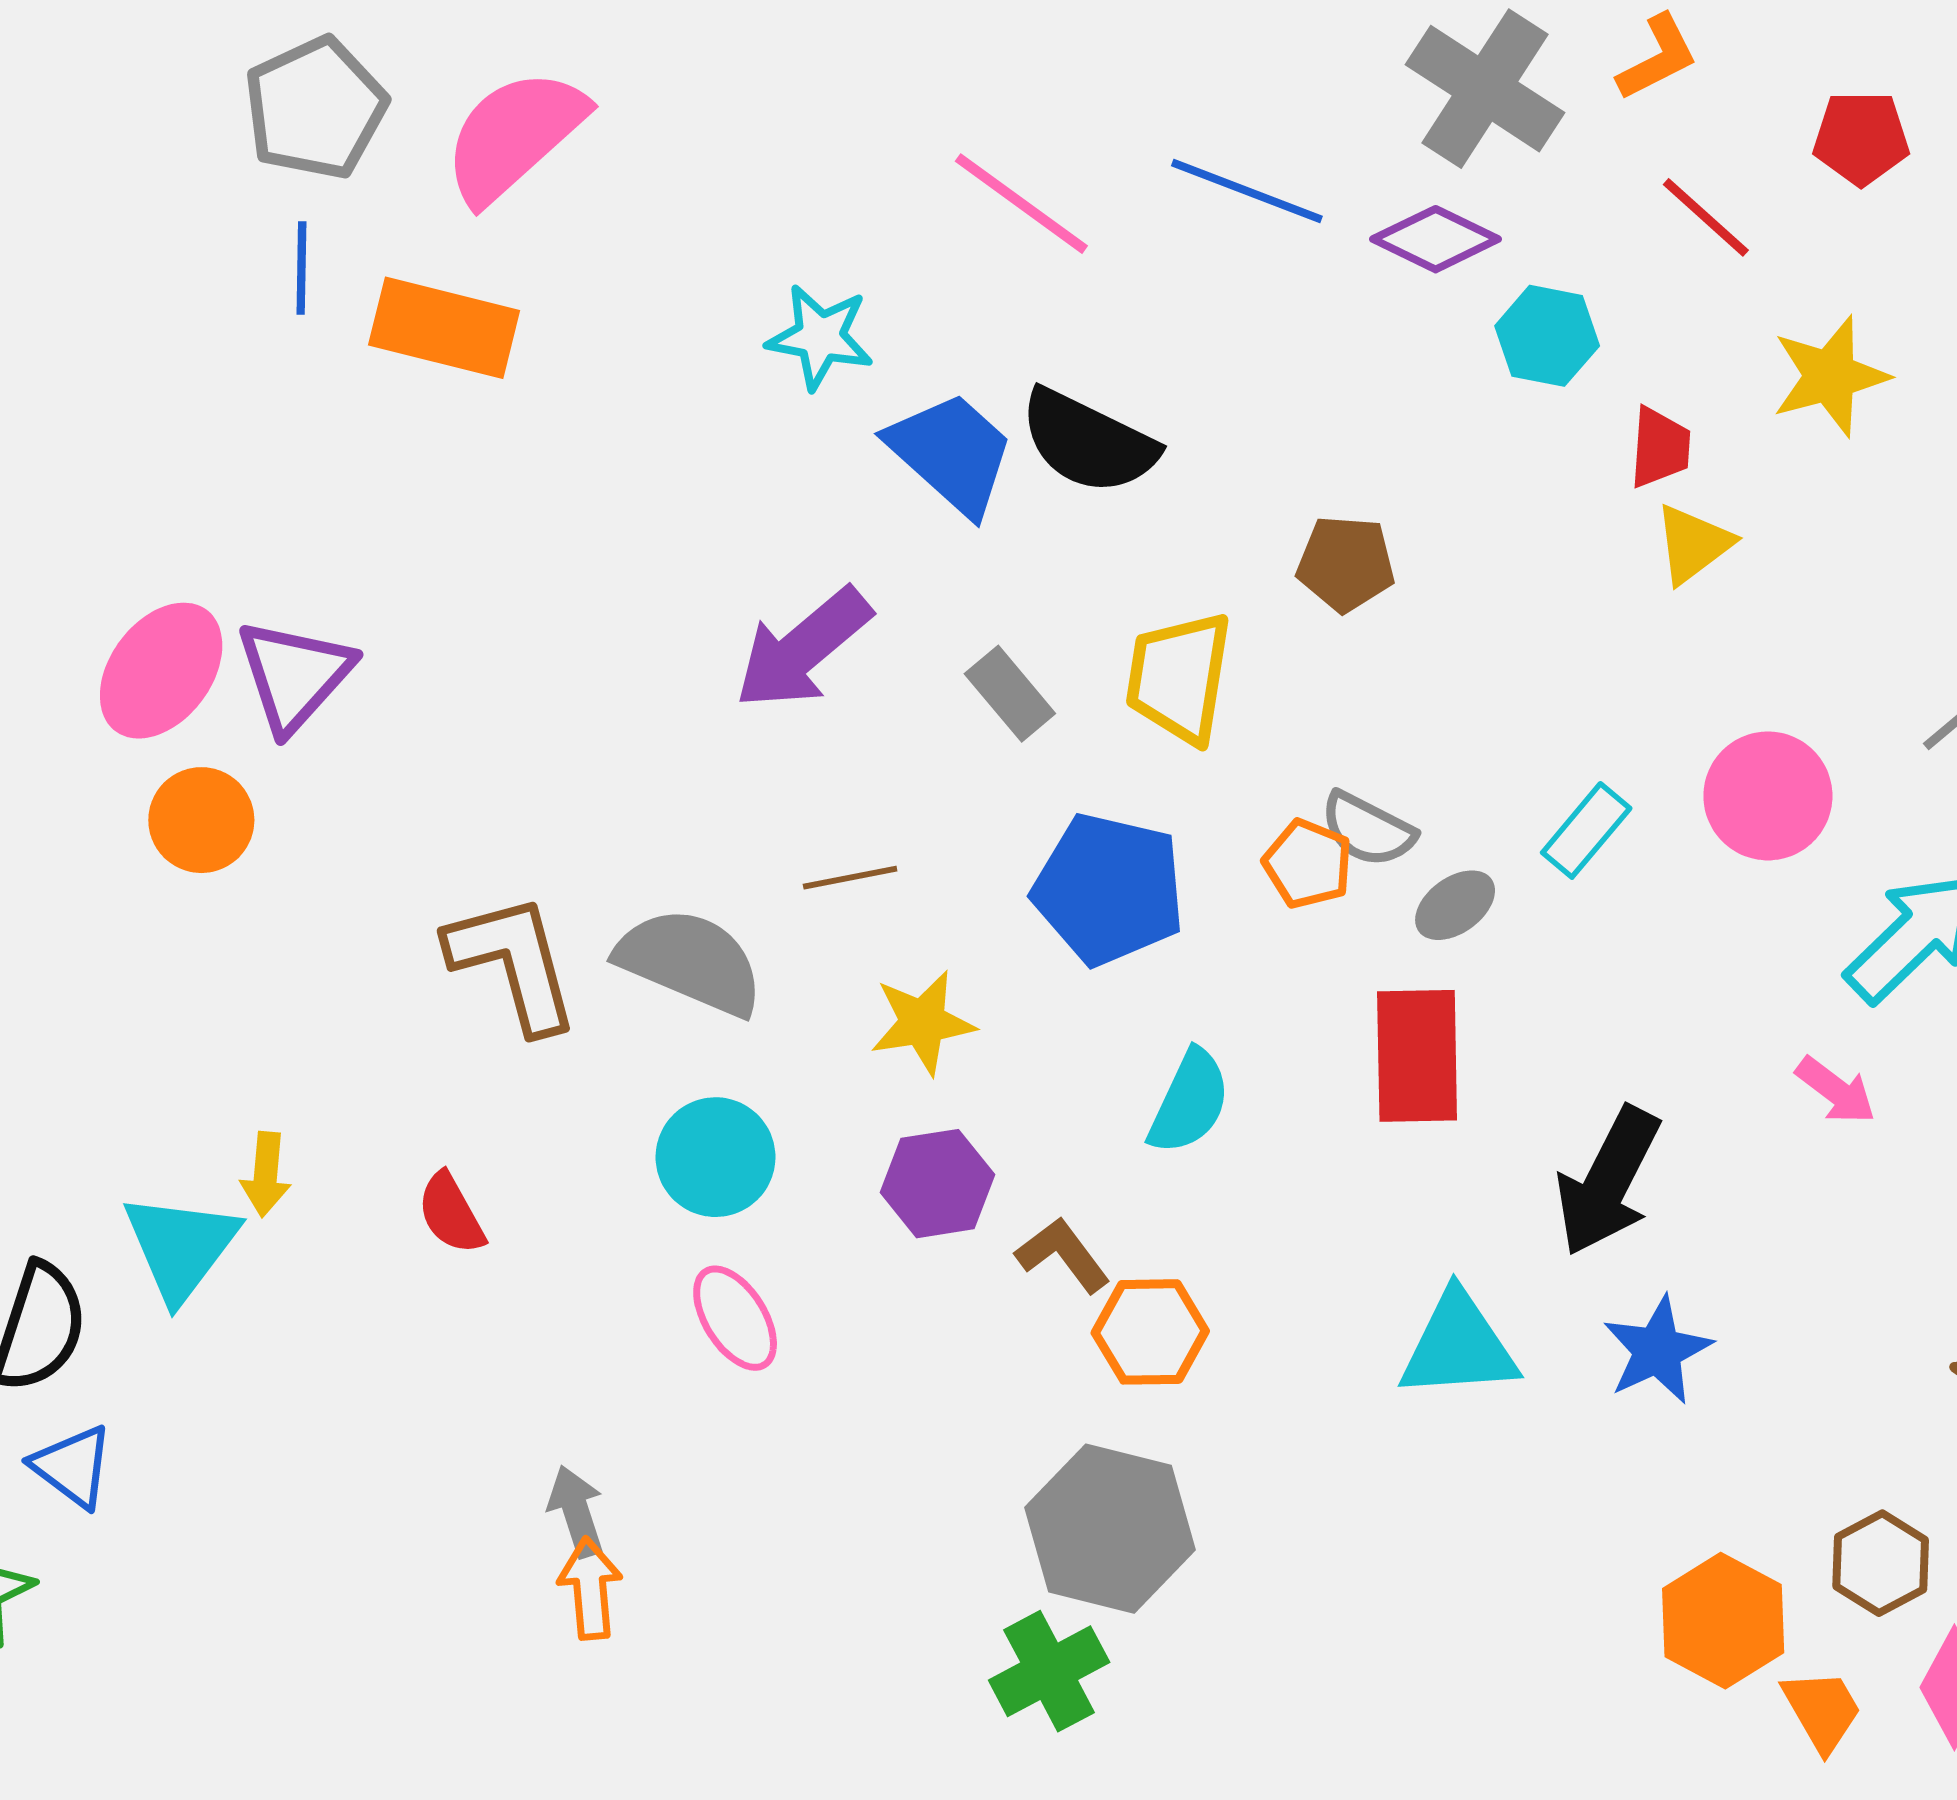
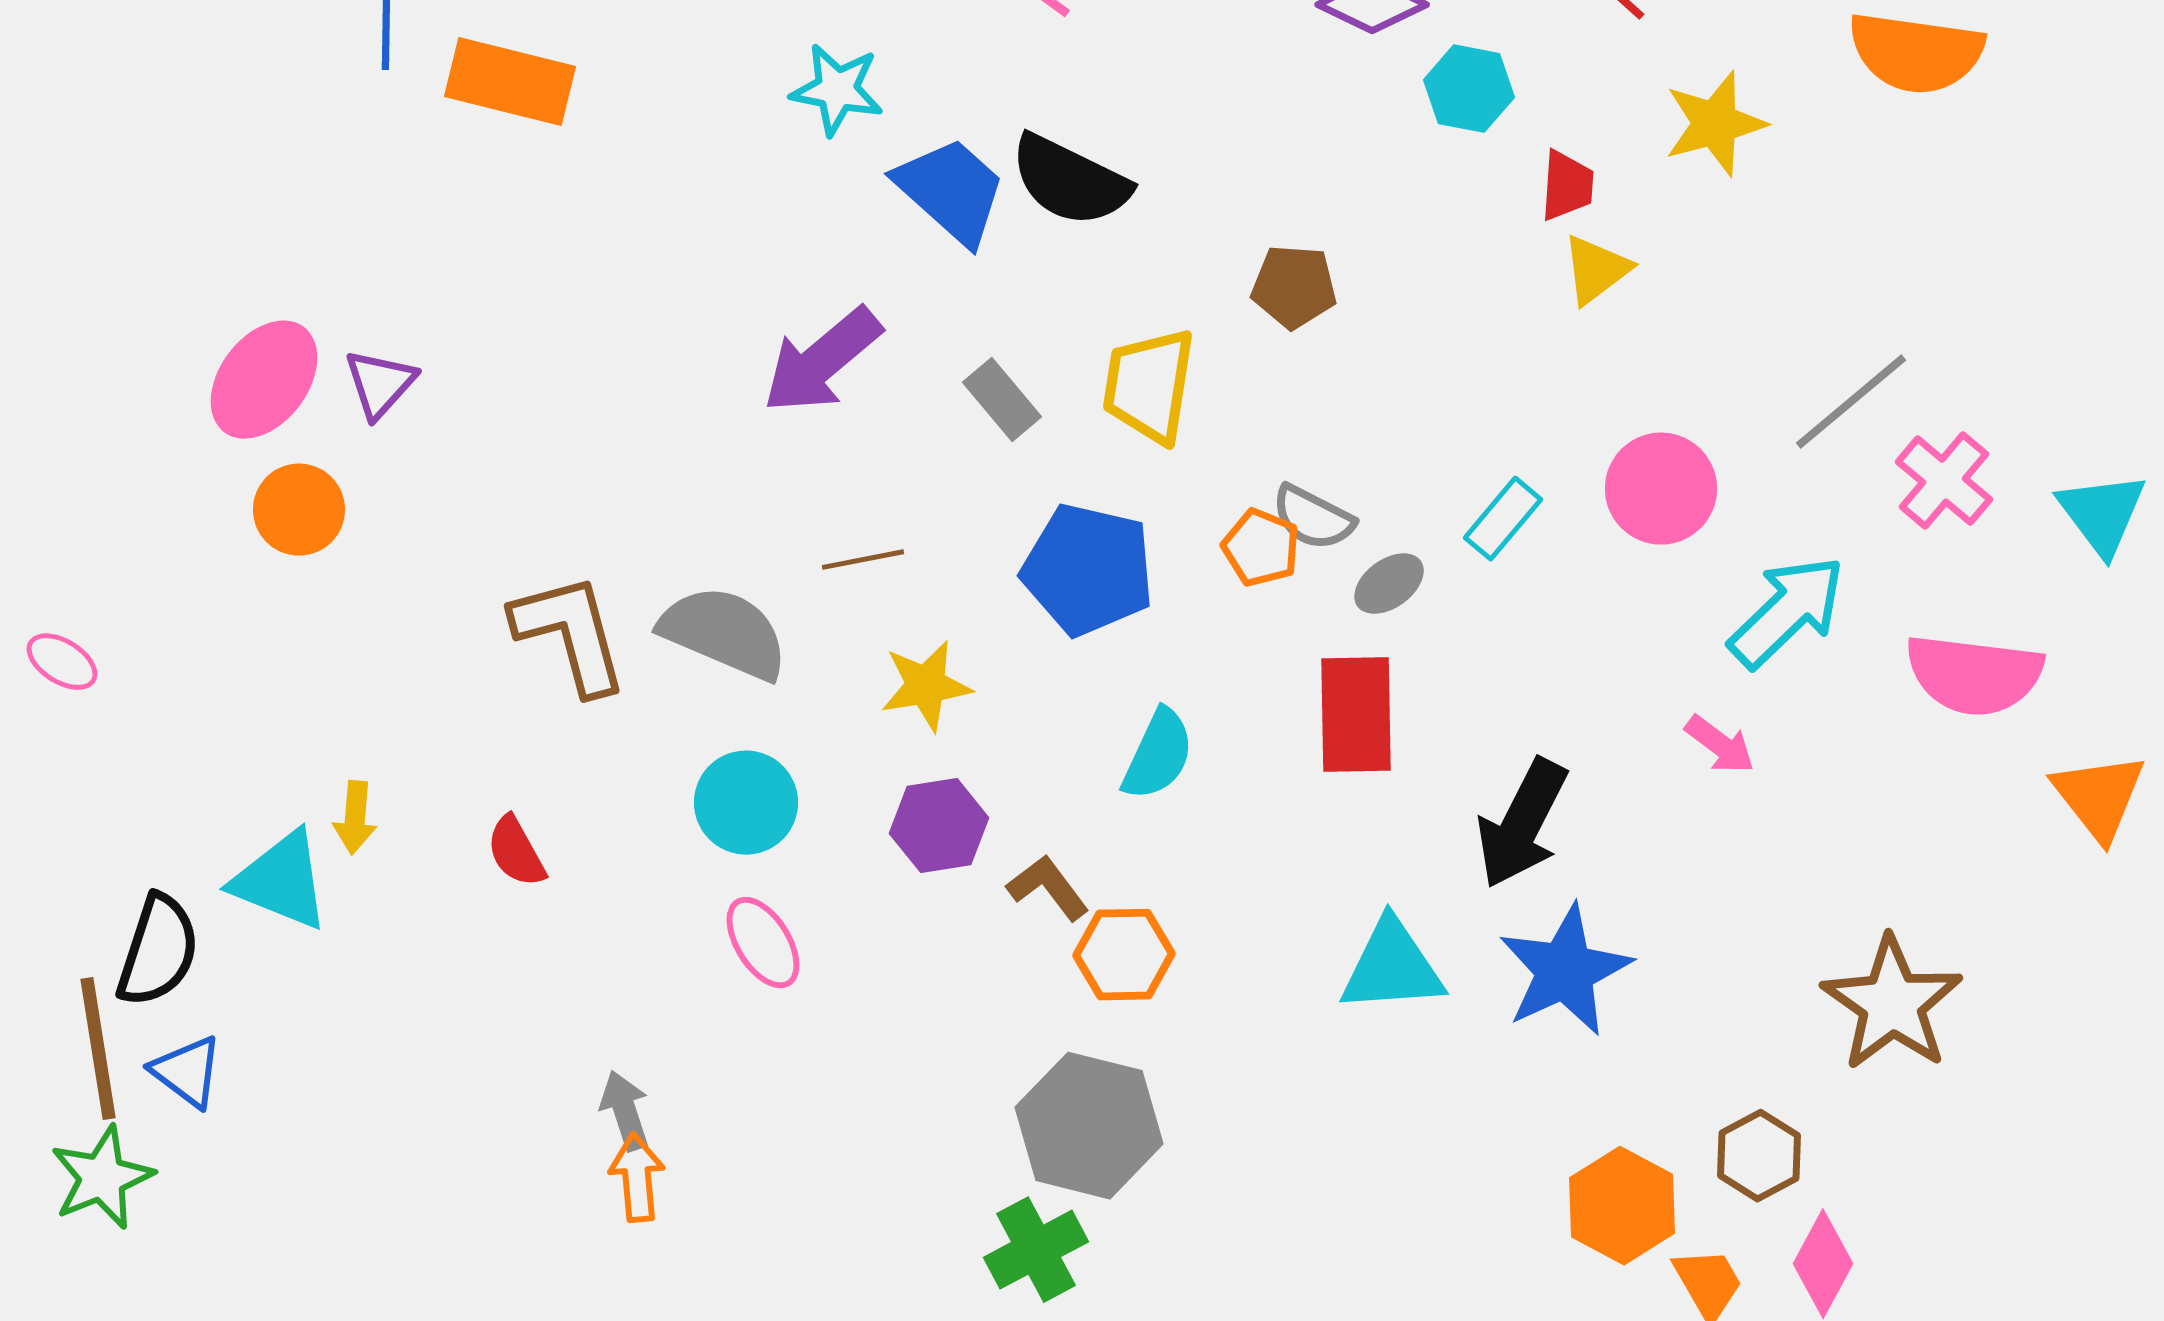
purple triangle: (295, 675) -> (380, 384), size x0.7
cyan triangle: (181, 1247) -> (281, 881), turned -45
blue star: (1658, 1350) -> (1565, 971), size x1.4

